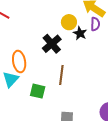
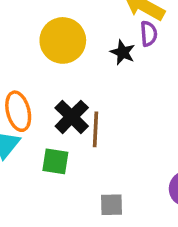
yellow circle: (69, 22) -> (63, 40), moved, size x1.6
black cross: (52, 44) -> (72, 117), moved

